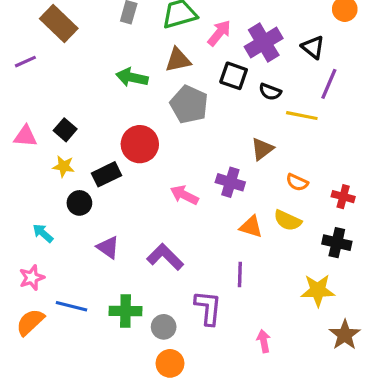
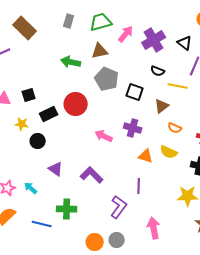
black square: (234, 76) -> (135, 92), moved
black square: (65, 130) -> (29, 95), turned 32
brown triangle: (262, 149) -> (162, 106), moved
yellow star: (64, 166) -> (22, 124), moved
black rectangle: (106, 174) -> (49, 114), moved
cyan arrow: (43, 233) -> (31, 188), moved
blue line: (71, 306) -> (42, 224), moved
purple L-shape: (208, 308) -> (119, 207), turned 30
gray circle: (164, 327) -> (117, 240), moved
pink arrow: (264, 341) -> (154, 228), size x1.5

